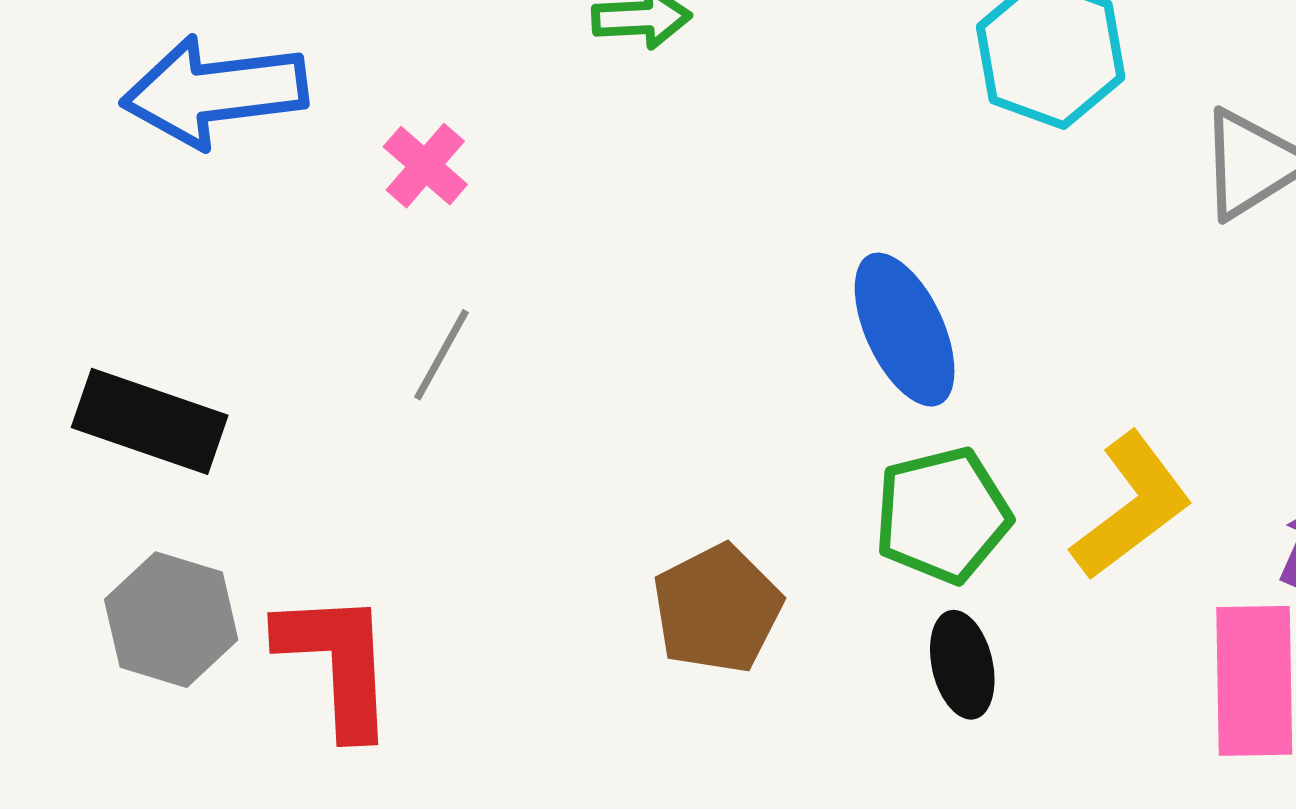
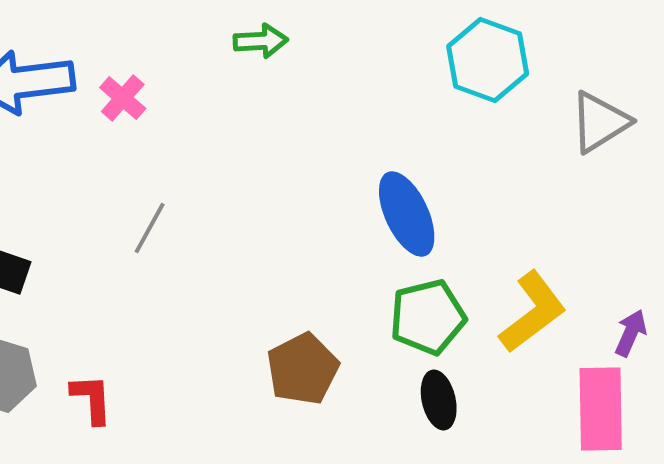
pink cross: (425, 166) -> (123, 98), moved
red L-shape: (337, 663) -> (92, 399), size x0.6

